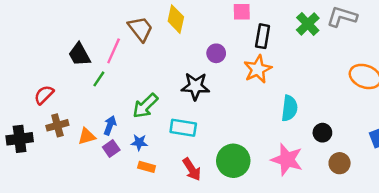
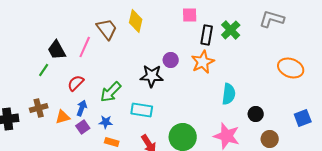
green cross: (308, 24) -> (231, 30), moved
purple circle: (216, 53) -> (171, 60), moved
green line: (99, 79) -> (44, 70), moved
red semicircle: (44, 95) -> (76, 83), moved

